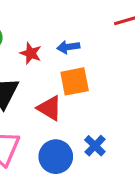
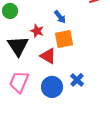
blue arrow: (68, 47) -> (60, 17), turned -120
red star: (31, 53) -> (37, 31), moved

